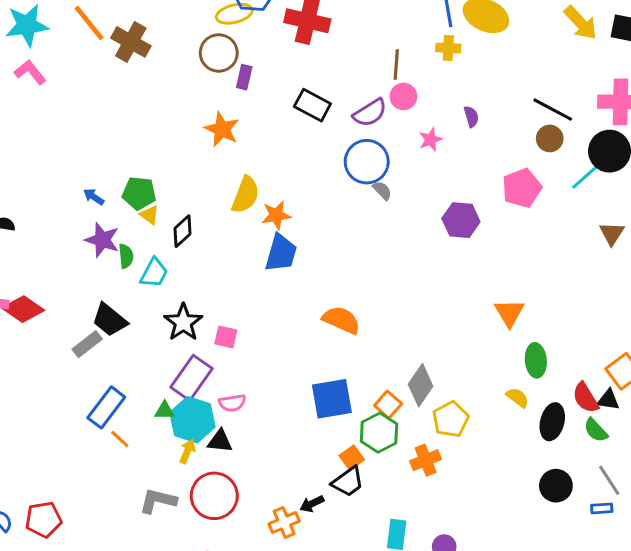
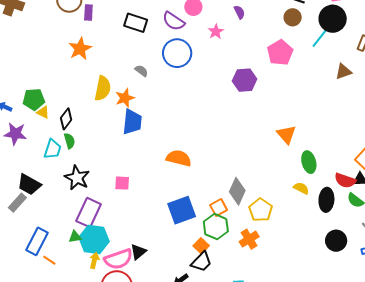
purple semicircle: (370, 113) -> (174, 21), turned 75
orange star: (222, 129) -> (80, 49), turned 30
gray semicircle: (382, 190) -> (141, 71), moved
brown triangle: (612, 233) -> (343, 72), turned 48
green semicircle: (126, 256) -> (69, 141), moved
pink square: (226, 337) -> (122, 183), moved
red semicircle: (585, 398) -> (345, 181), turned -30
pink semicircle: (232, 403) -> (118, 259), moved, size x1.6
orange square: (388, 405) -> (219, 208), turned 30
black triangle: (220, 441) -> (138, 252), moved, turned -36

